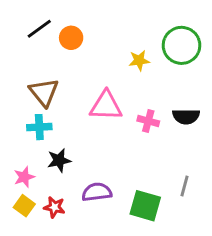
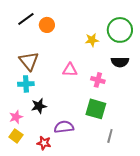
pink triangle: (106, 106) -> (70, 70), size x0.7
black semicircle: (186, 116) -> (120, 62), moved
gray line: (185, 186) -> (110, 136), moved
green square: (145, 206) -> (96, 109), moved
red star: (54, 207) -> (44, 143), moved

